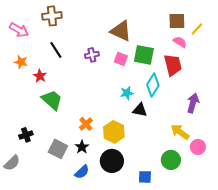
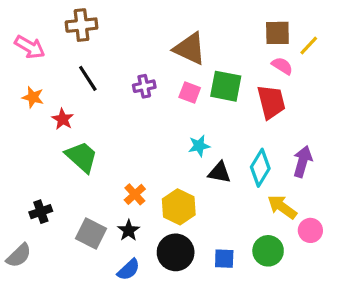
cyan diamond: (153, 85) -> (260, 168), moved
blue square: (145, 177) -> (224, 259), moved

